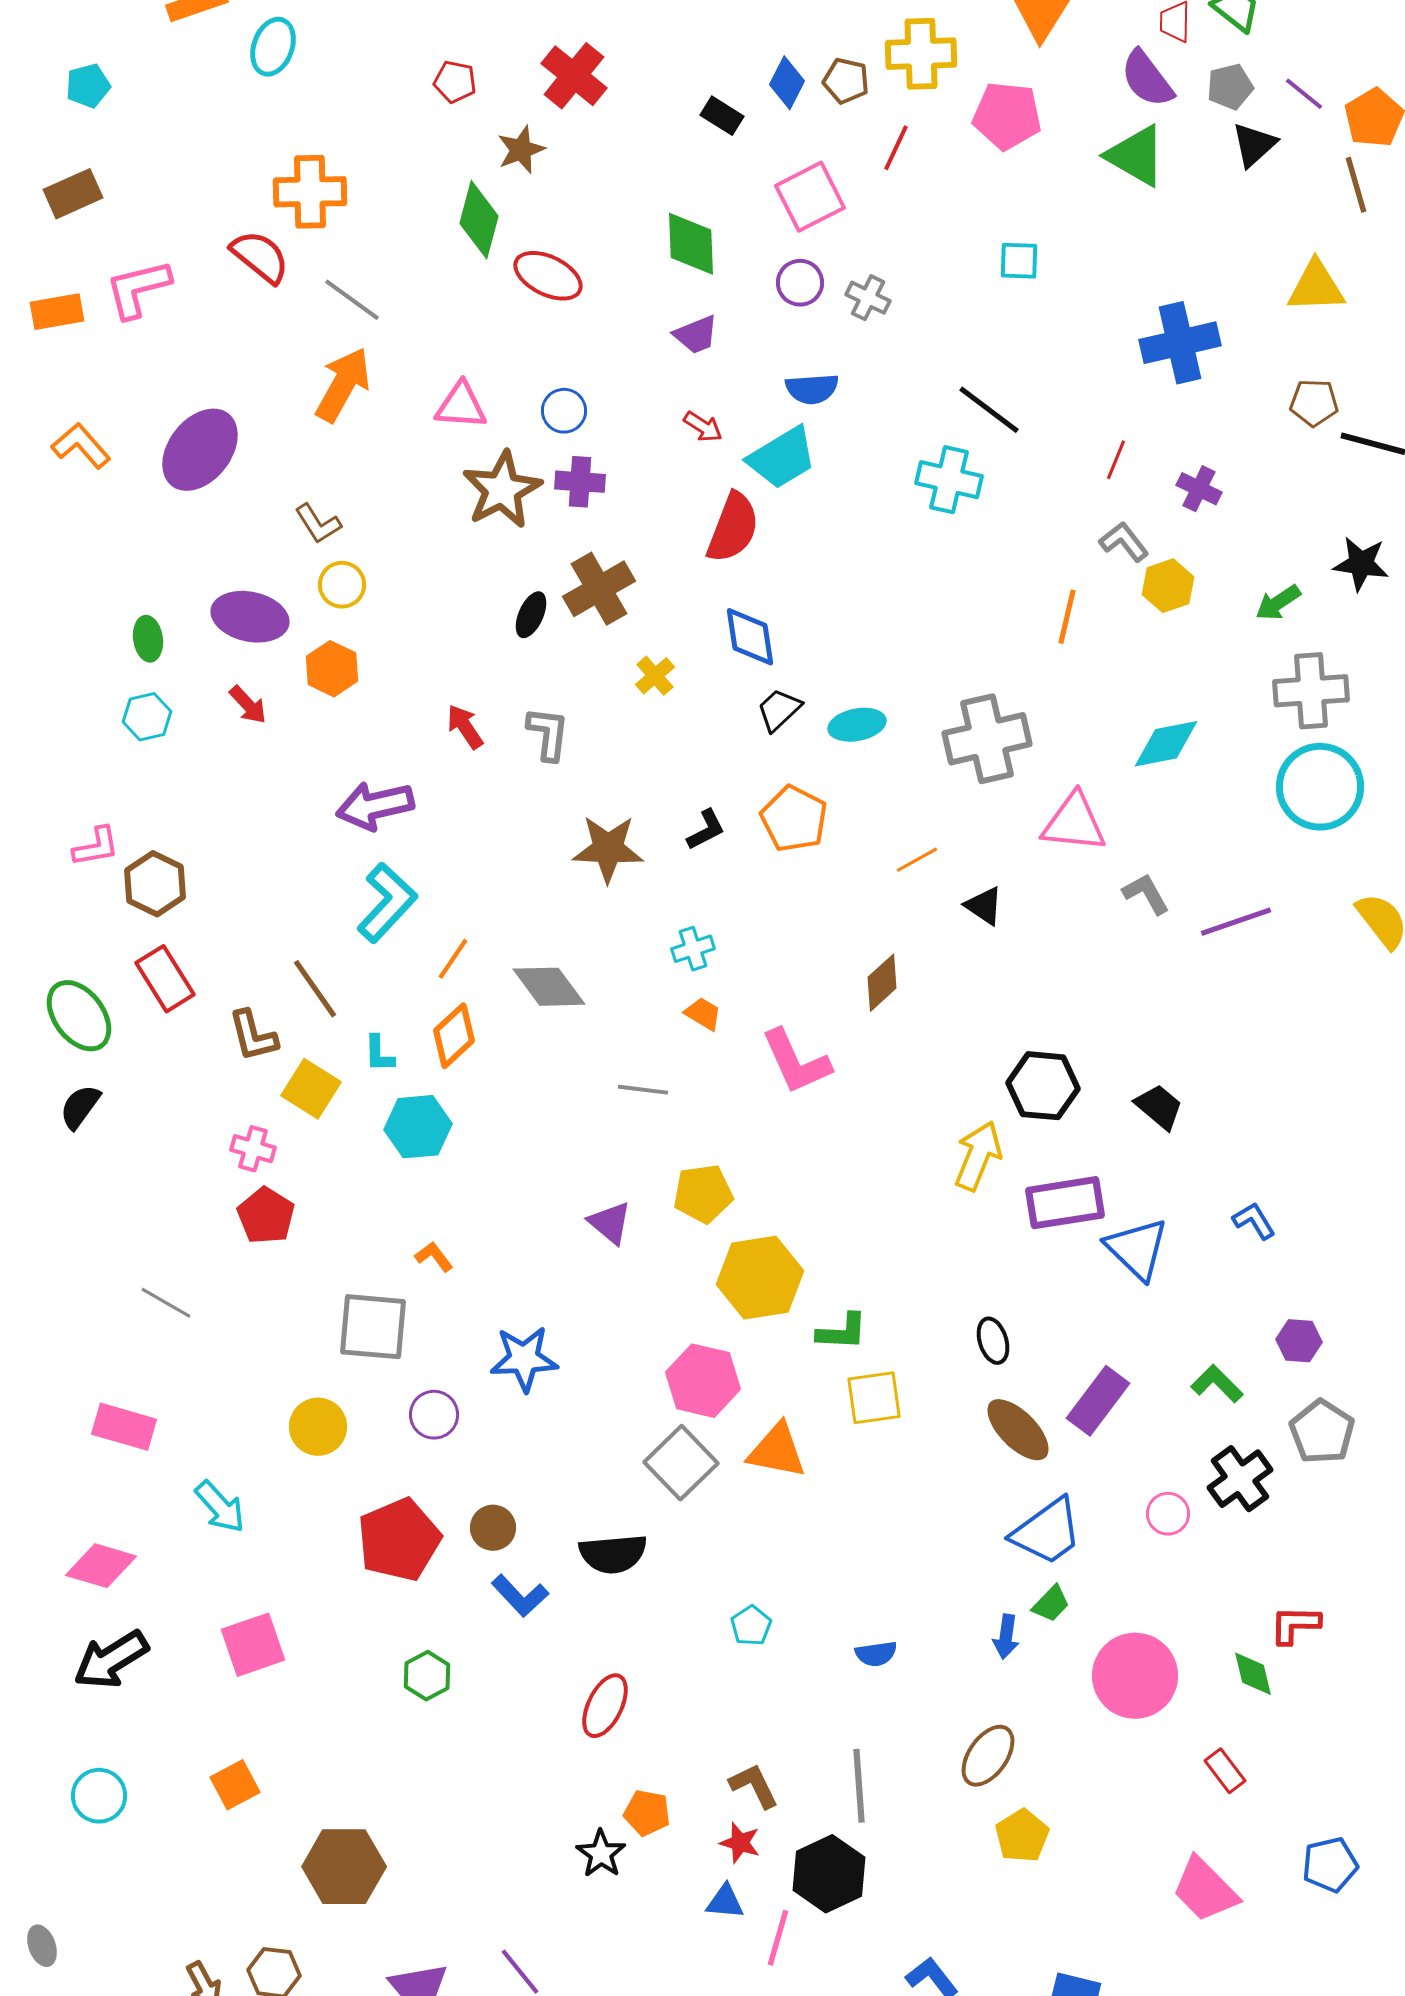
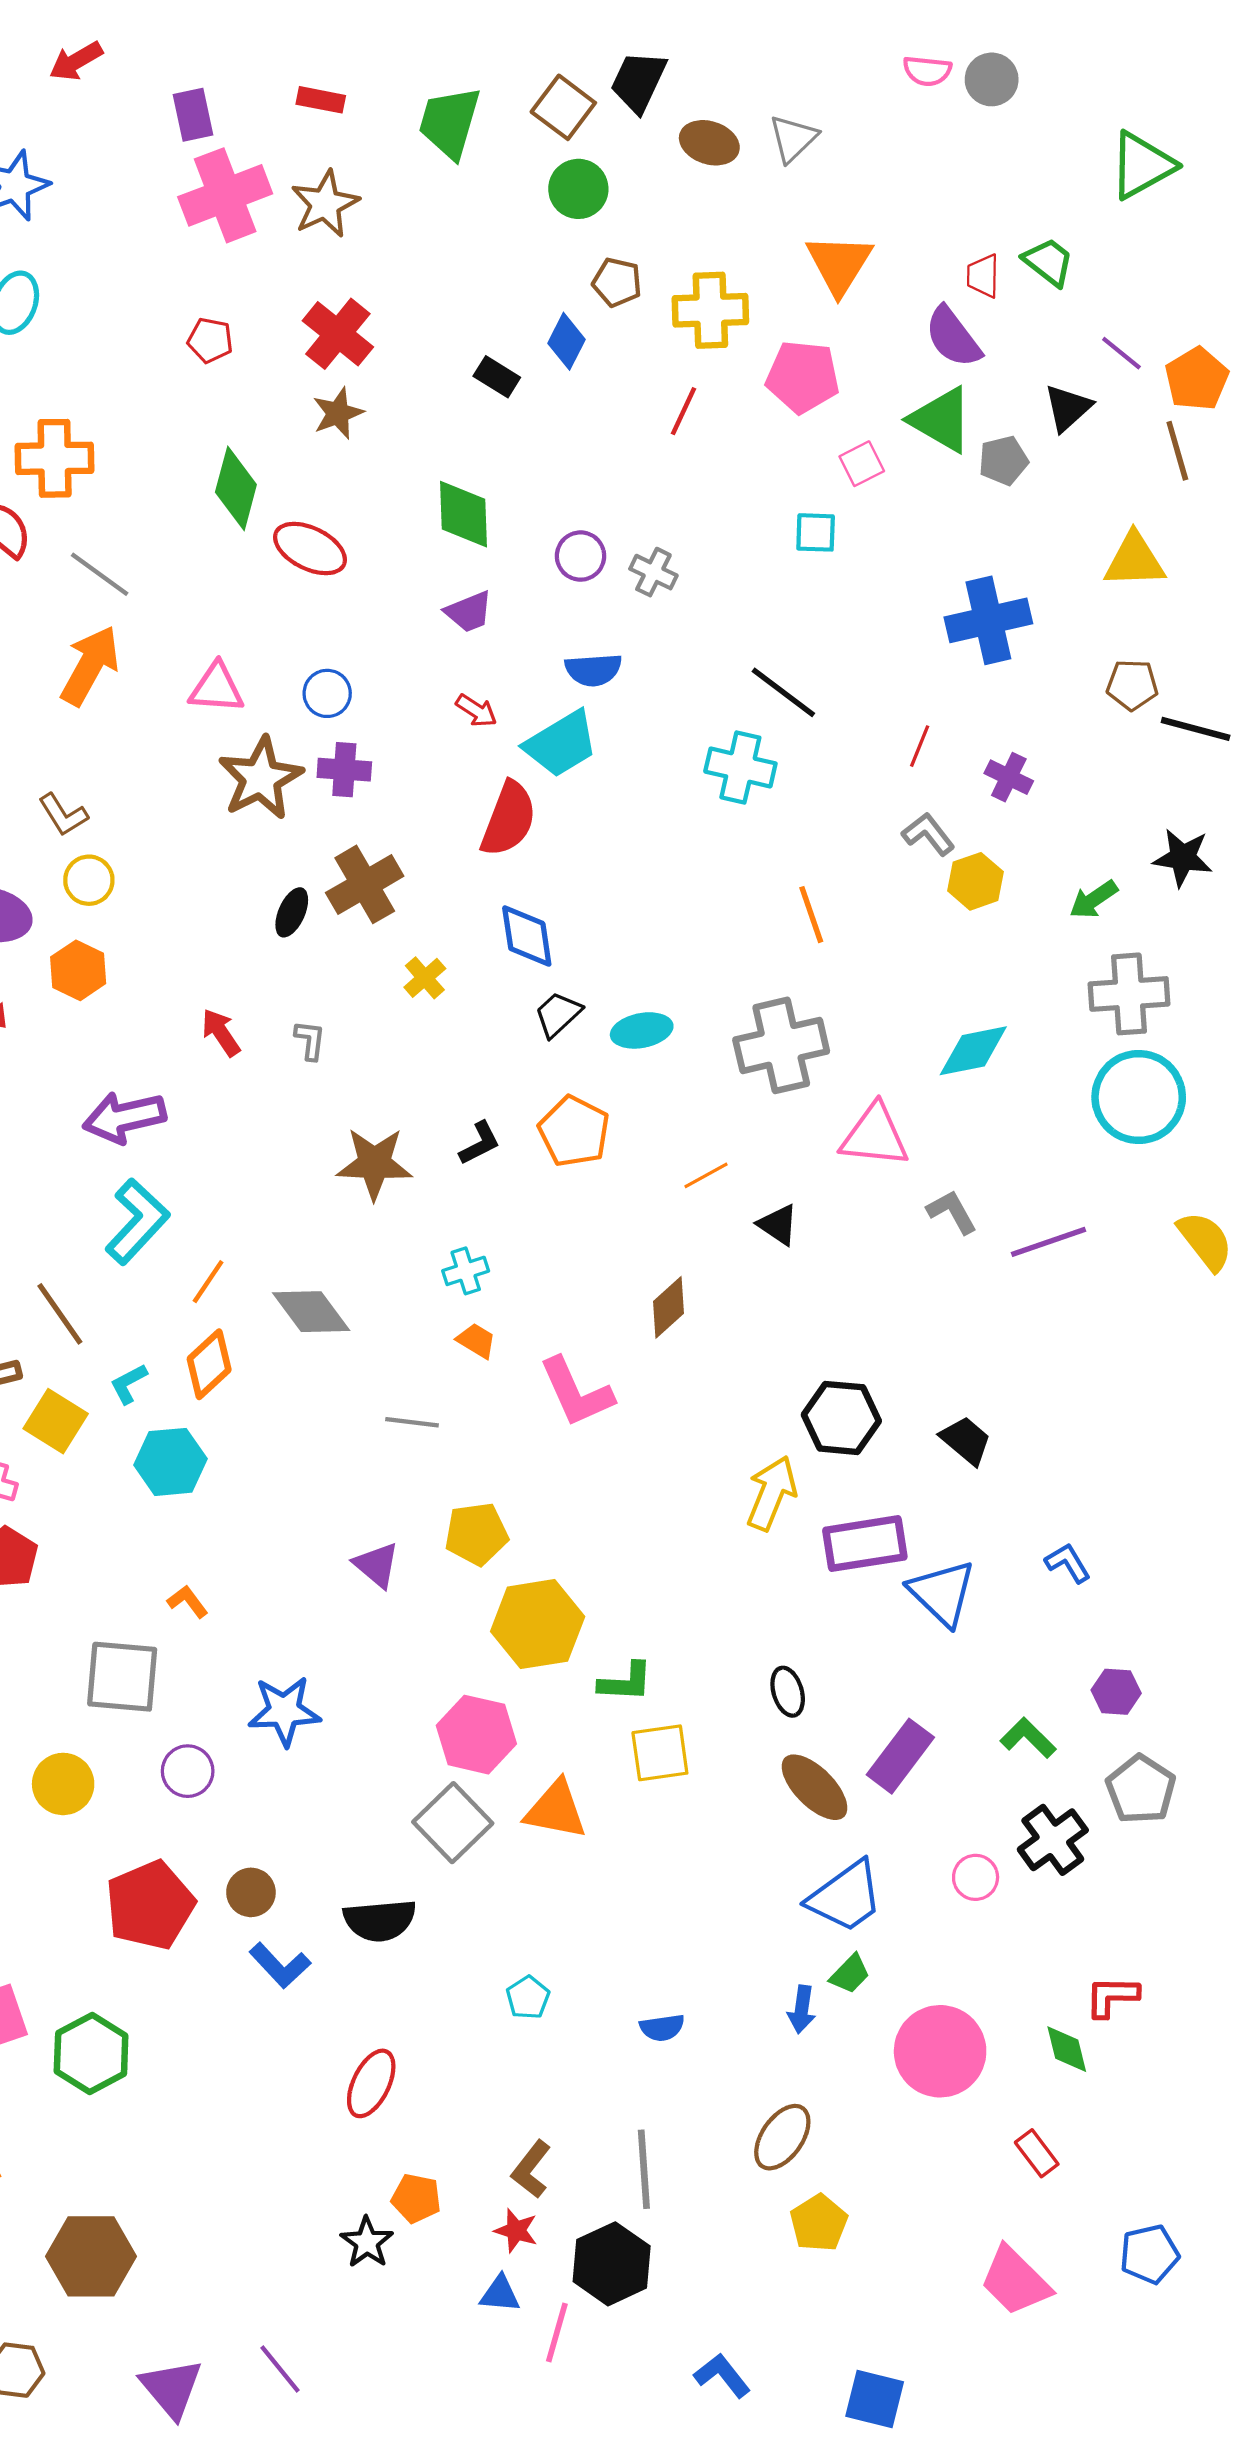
brown pentagon: (846, 81) -> (617, 282), moved
gray pentagon: (1230, 87) -> (1003, 460), moved
brown star: (521, 150) -> (338, 413), moved
pink square: (810, 197) -> (862, 464), moved, size x0.6
orange line: (1067, 617) -> (811, 915), moved, turned -32
gray L-shape: (548, 734) -> (310, 1040), size x0.7
cyan L-shape: (379, 1054) -> (129, 1384), turned 63
green hexagon: (427, 1676) -> (91, 2053), moved, size x1.5
brown L-shape: (754, 1786) -> (531, 2169), turned -116

